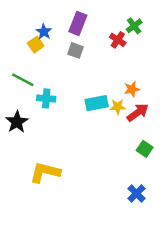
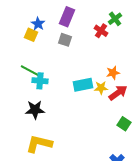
yellow square: (36, 45) -> (31, 35), turned -32
green line: (23, 80) -> (30, 71), moved
black star: (17, 122) -> (35, 110), moved, turned 30

